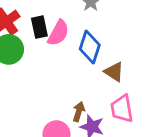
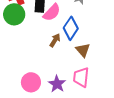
brown arrow: (79, 112) -> (55, 40), moved

